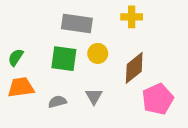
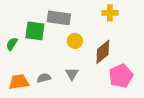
yellow cross: (132, 17) -> (110, 13), moved
green square: (64, 59) -> (35, 31), moved
orange trapezoid: (21, 87) -> (19, 82), moved

